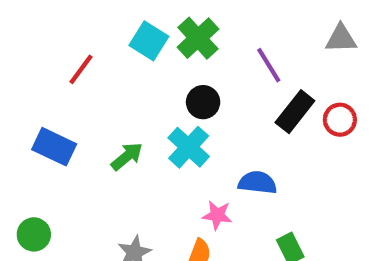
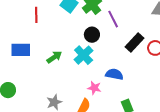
purple line: (269, 65) -> (113, 19), moved
red line: (81, 69) -> (36, 15), turned -42
blue rectangle: (54, 147) -> (21, 50), turned -30

